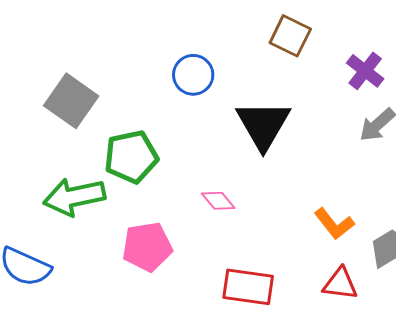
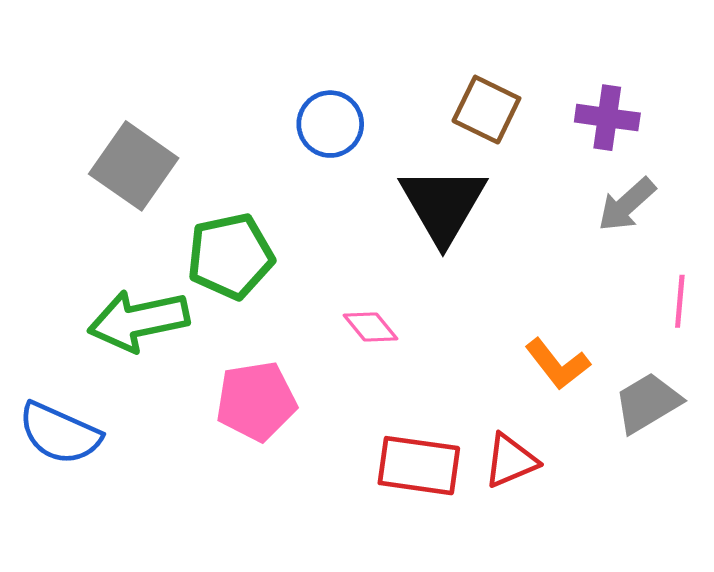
brown square: (290, 36) -> (486, 110), moved
purple cross: (365, 71) -> (607, 118), turned -30
red triangle: (340, 284) -> (511, 461), moved, turned -30

